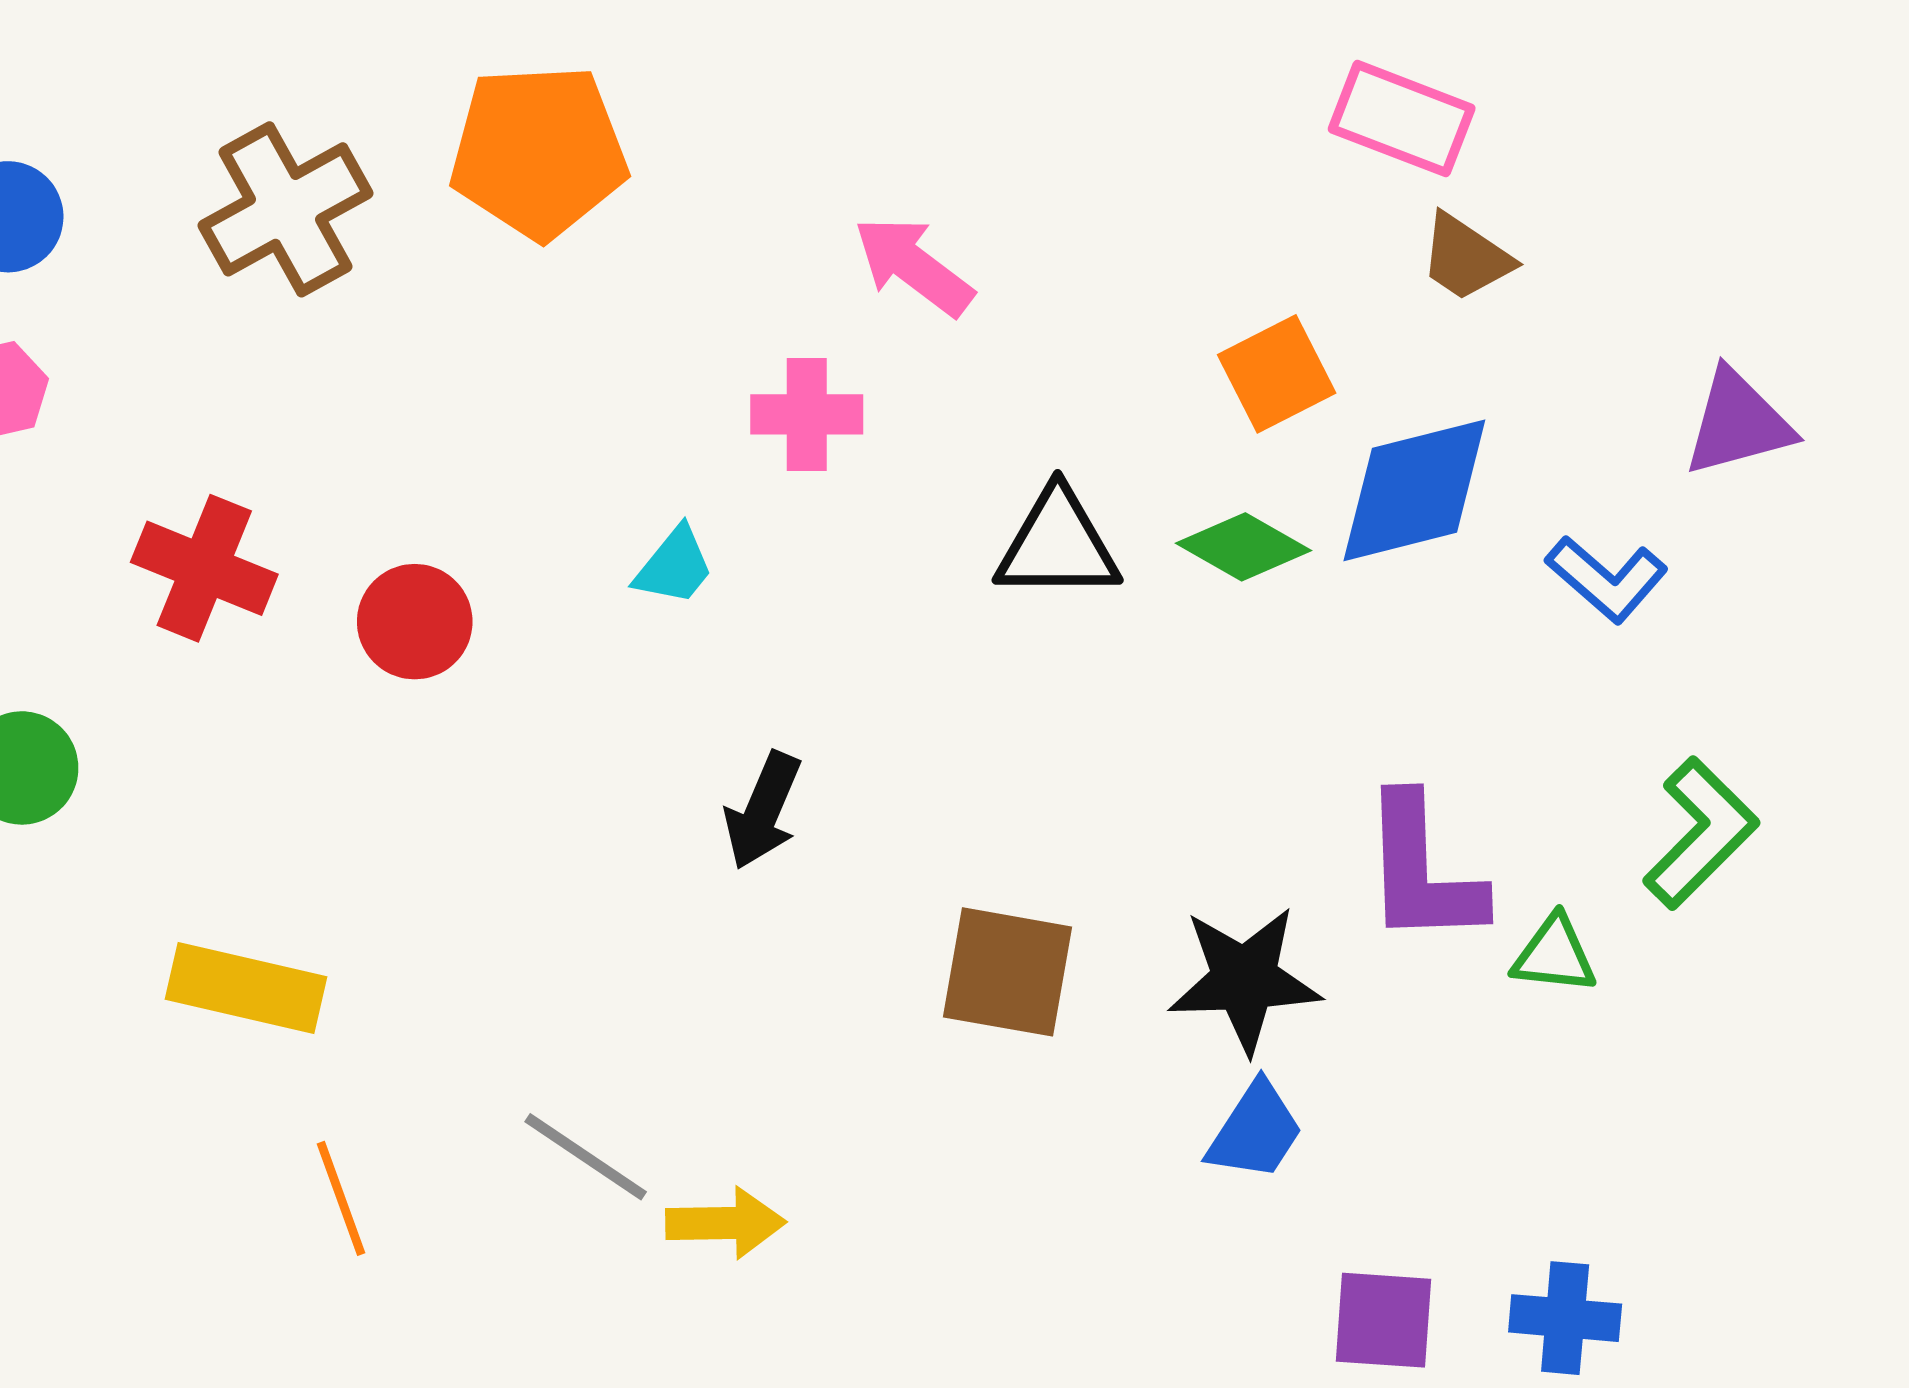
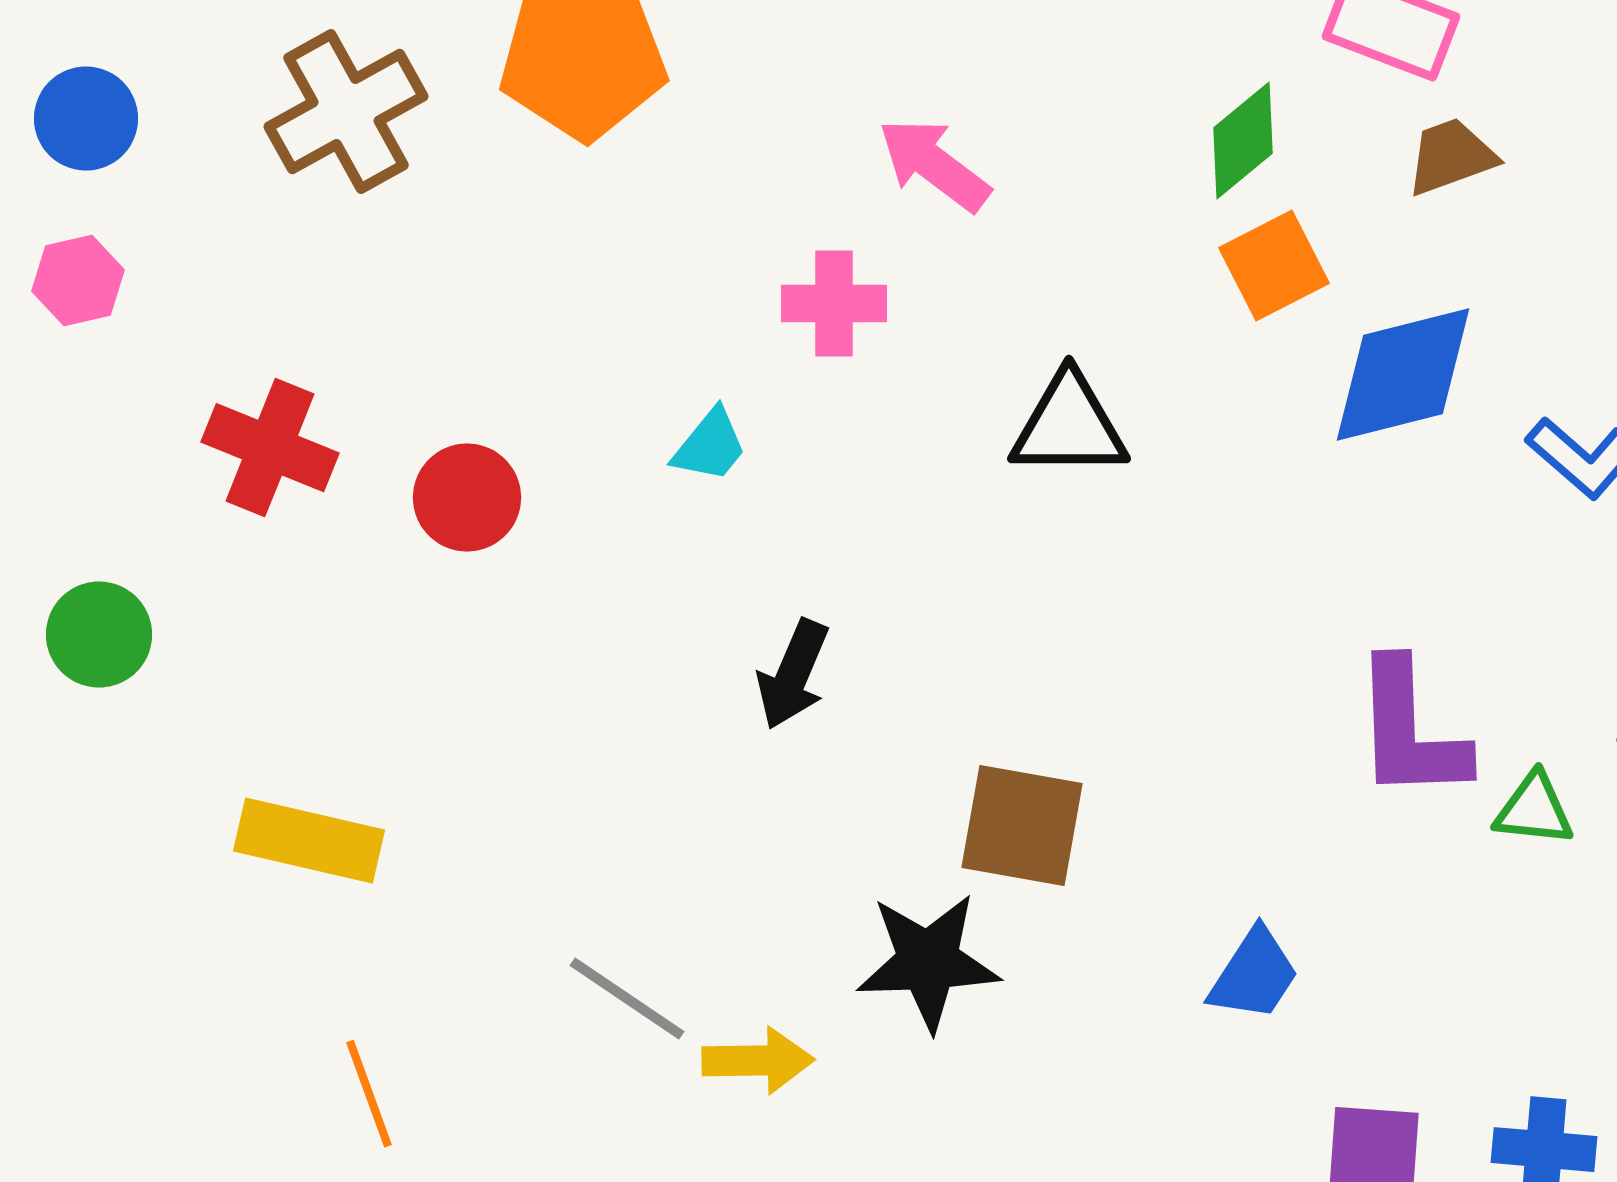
brown trapezoid: (1466, 257) -> (1451, 157), turned 126
green diamond: (1244, 547) -> (1243, 141), moved, turned -69
black star: (1245, 979) -> (928, 962), moved
orange line: (341, 1198) -> (369, 1094), moved

